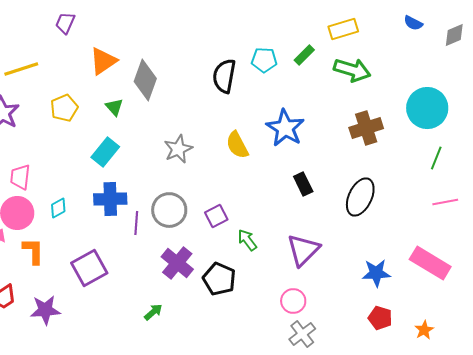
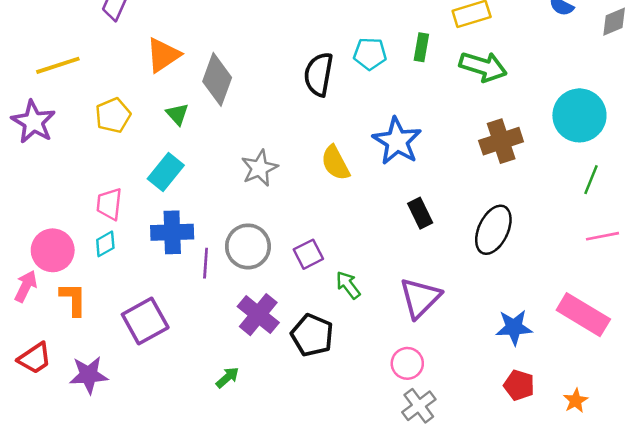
green rectangle: (304, 55) -> (421, 47), turned -35
pink trapezoid: (20, 177) -> (109, 204), moved

